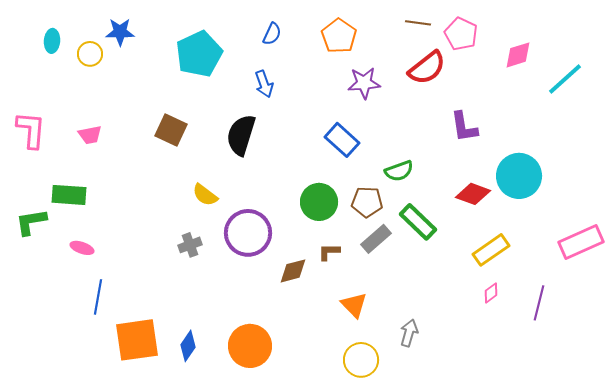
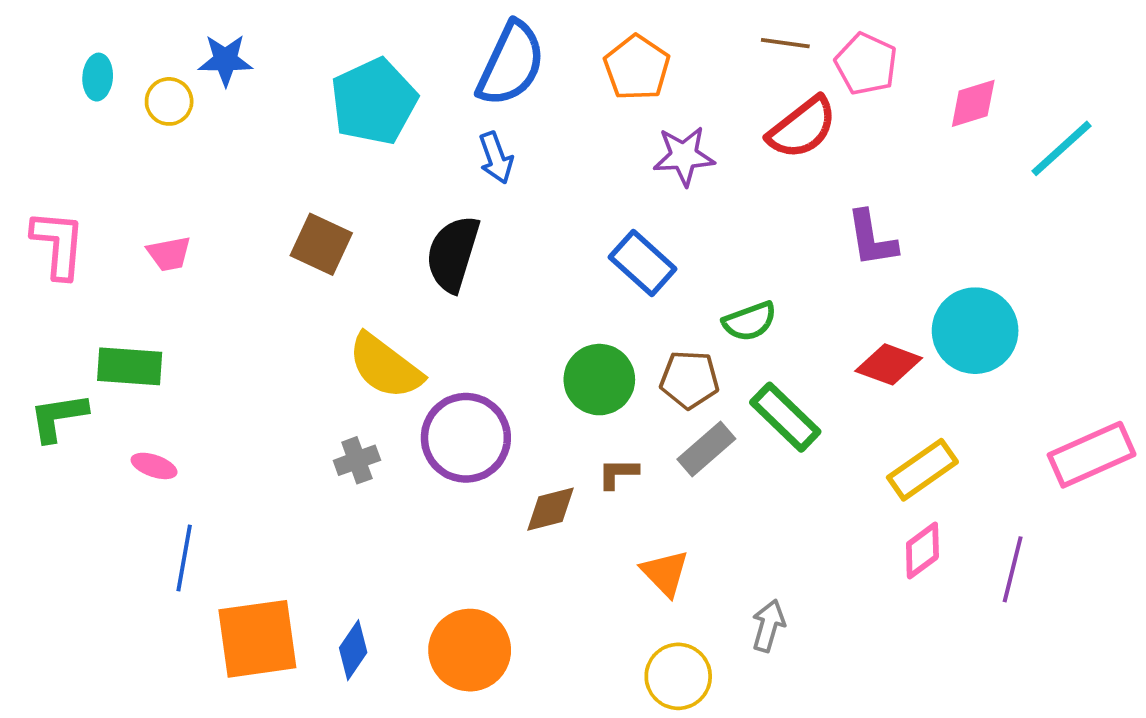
blue semicircle: (272, 34) -> (511, 64), size x2.0
yellow semicircle: (205, 195) -> (385, 366), size x1.6
pink diamond: (491, 293) -> (922, 550), size x1.4

